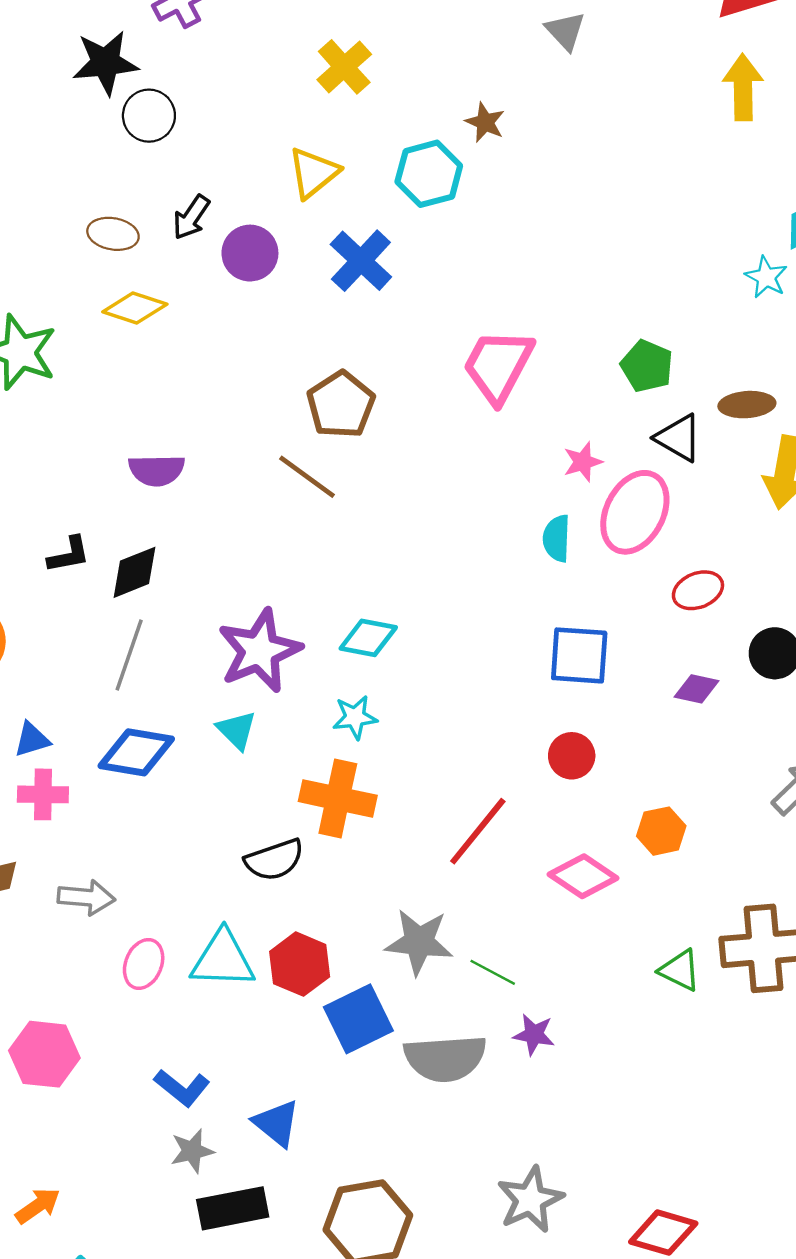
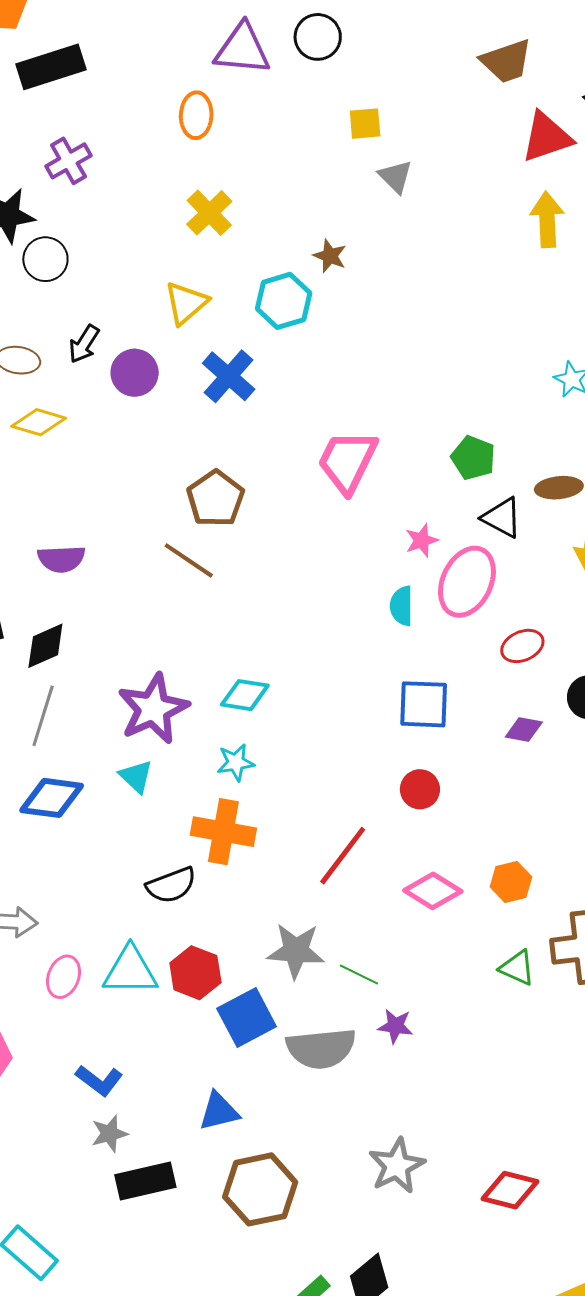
orange hexagon: (661, 831) -> (511, 882), moved
blue triangle: (276, 1123) -> (219, 1111), moved, turned -51

